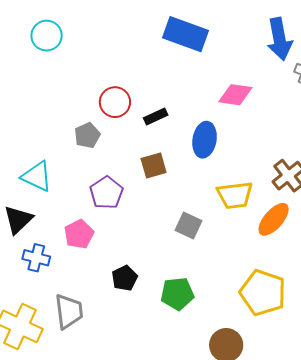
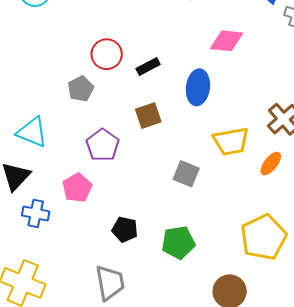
orange ellipse: (274, 219) -> (271, 164), size x0.7
black pentagon: (125, 278) -> (125, 229), turned -30
yellow pentagon: (263, 293) -> (264, 237), turned 30
gray trapezoid: (69, 311) -> (110, 283), moved

